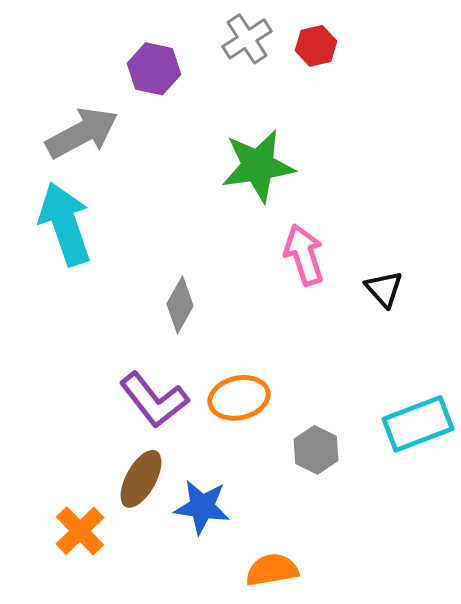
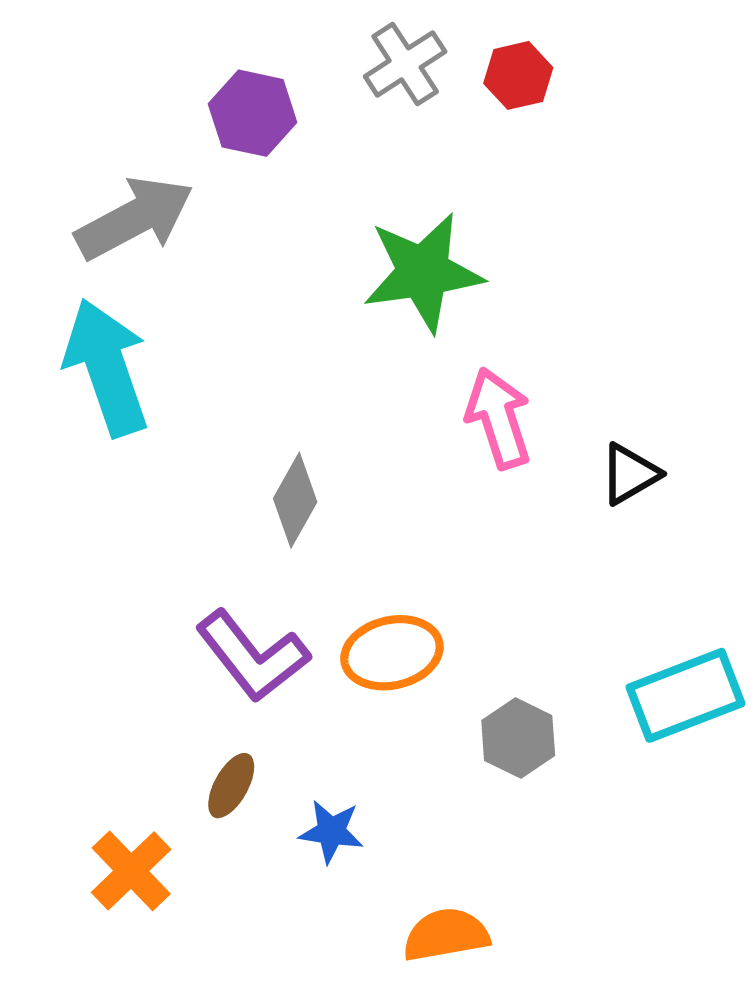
black triangle: (384, 289) -> (630, 474), turned 42
brown ellipse: (141, 479) -> (231, 786), size x0.7
blue star: (202, 507) -> (331, 831), size x0.7

